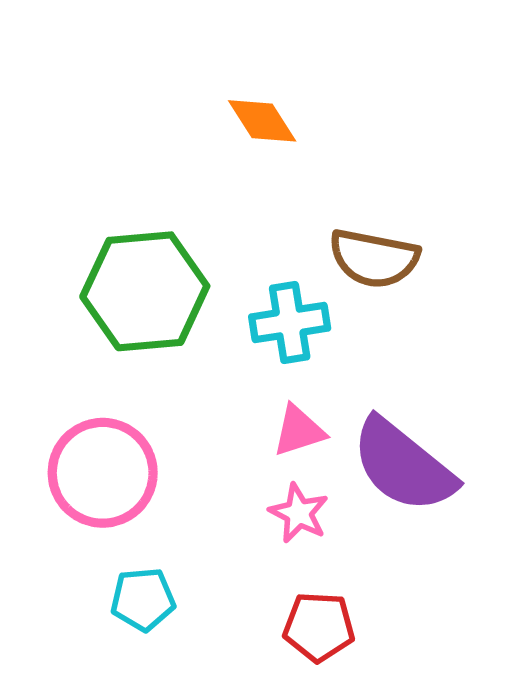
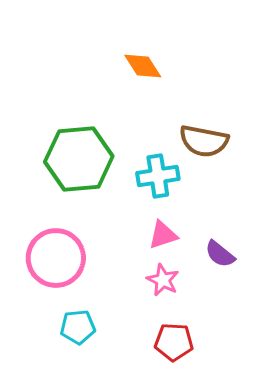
purple semicircle: (403, 465) -> (220, 254), size x0.5

